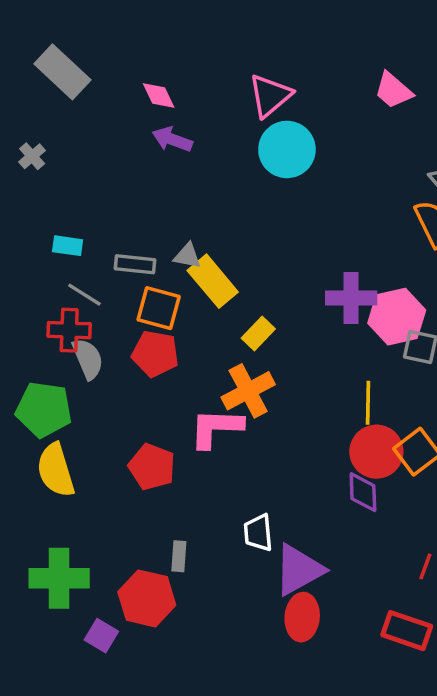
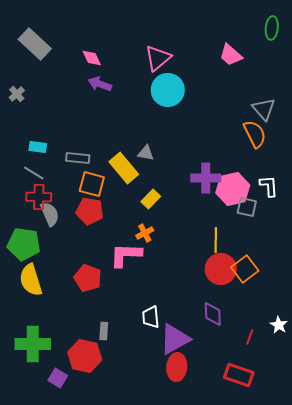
gray triangle: (187, 256) -> (146, 153), moved
gray line: (84, 295) -> (34, 173), moved
orange cross: (248, 391) -> (145, 233), size x0.6
purple diamond: (363, 492) -> (213, 314), moved

